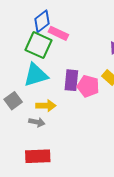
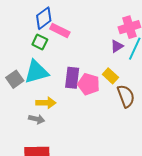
green square: (39, 45) -> (40, 42), size x0.6
gray square: (13, 101) -> (15, 79), moved

